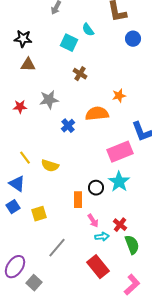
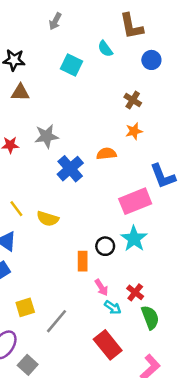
cyan semicircle: (88, 30) -> (105, 49), moved
brown cross: (80, 74) -> (133, 100), moved
orange semicircle: (97, 114) -> (106, 154), size x0.7
blue cross: (68, 126) -> (70, 169), size x1.5
yellow square: (39, 214) -> (25, 307), moved
cyan arrow: (102, 237) -> (113, 307), turned 40

